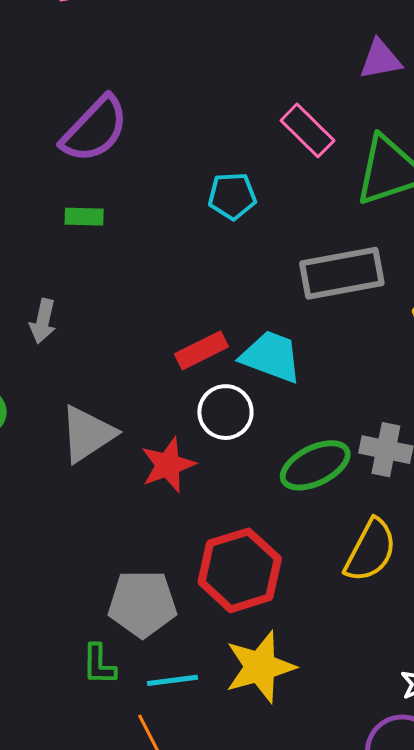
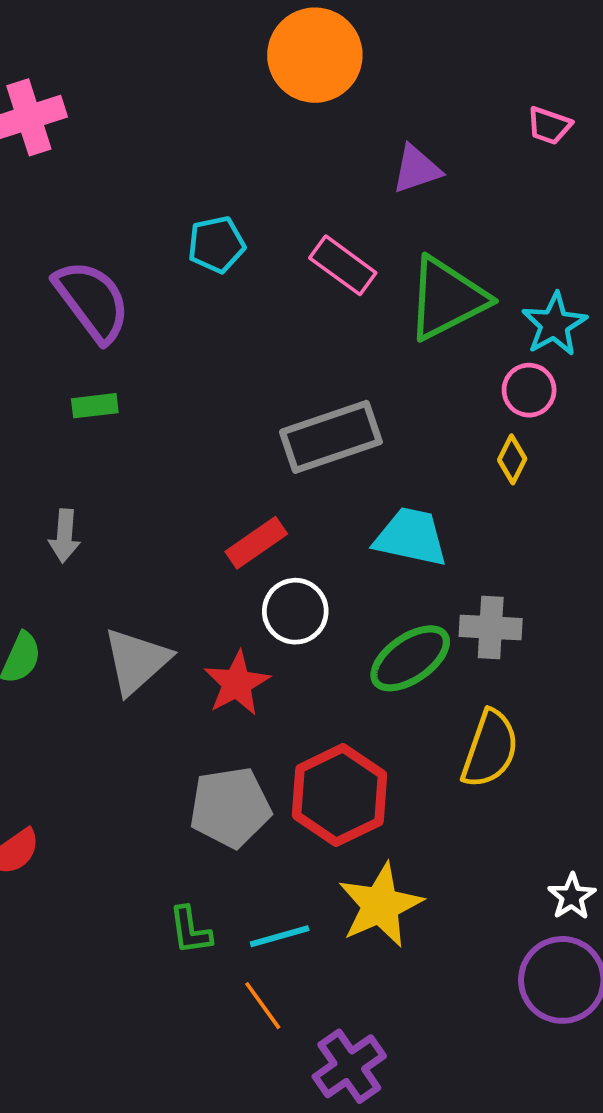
purple semicircle: (95, 129) -> (92, 301), turned -72
cyan pentagon: (232, 196) -> (216, 245), moved
gray rectangle: (342, 273) -> (331, 437), moved
cyan trapezoid: (271, 357) -> (411, 537), moved
gray pentagon: (142, 604) -> (230, 807), moved

